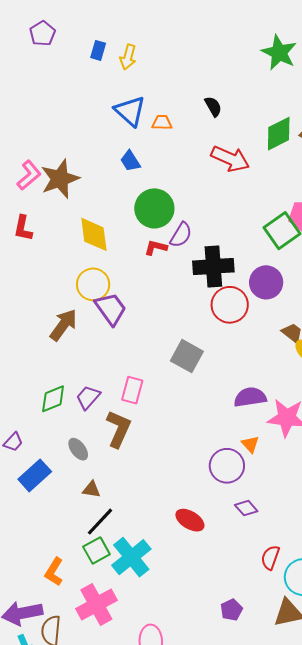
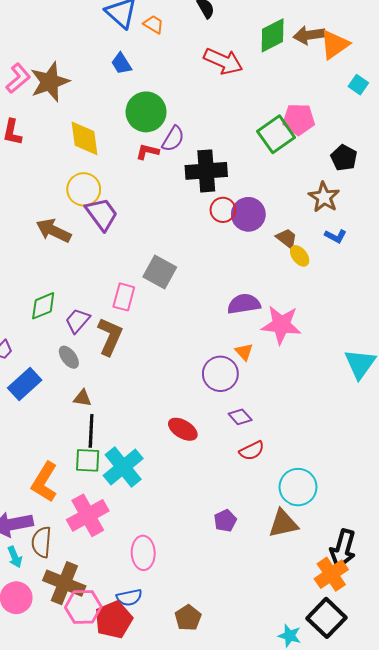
orange trapezoid: (162, 123) -> (154, 24), turned 30
purple circle: (266, 282) -> (248, 214), moved
red circle: (230, 305) -> (223, 210), size x0.7
brown arrow: (63, 325) -> (54, 231), turned -100
gray square: (187, 356) -> (160, 272), moved
purple trapezoid: (88, 397) -> (78, 321), moved
black line: (100, 522) -> (91, 431), turned -40
green square: (96, 550) -> (88, 460), turned 32
red semicircle: (270, 558) -> (252, 451), moved, turned -135
orange L-shape: (54, 572) -> (44, 482), size x1.4

